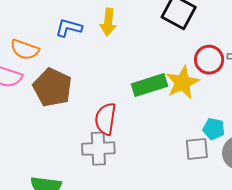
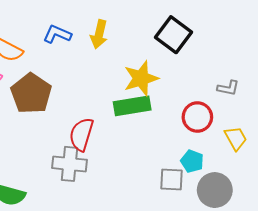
red circle: (209, 60) -> (197, 117), moved
yellow star: (182, 82) -> (141, 78), moved

